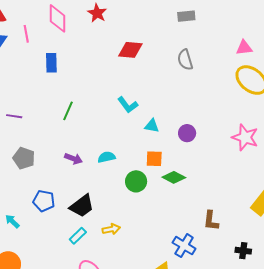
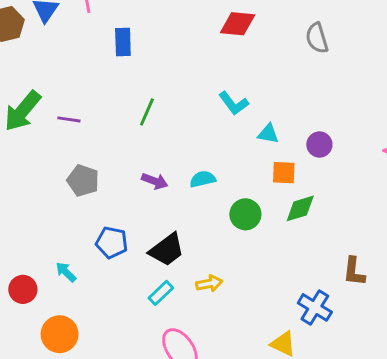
orange square: (154, 159) -> (284, 173), moved
green diamond: (174, 177) -> (300, 208), turned -45

